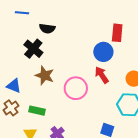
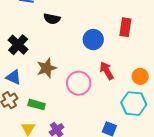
black cross: (33, 49) -> (18, 45), moved
blue circle: (103, 52) -> (93, 40), moved
brown star: (45, 76) -> (47, 68), turned 30

